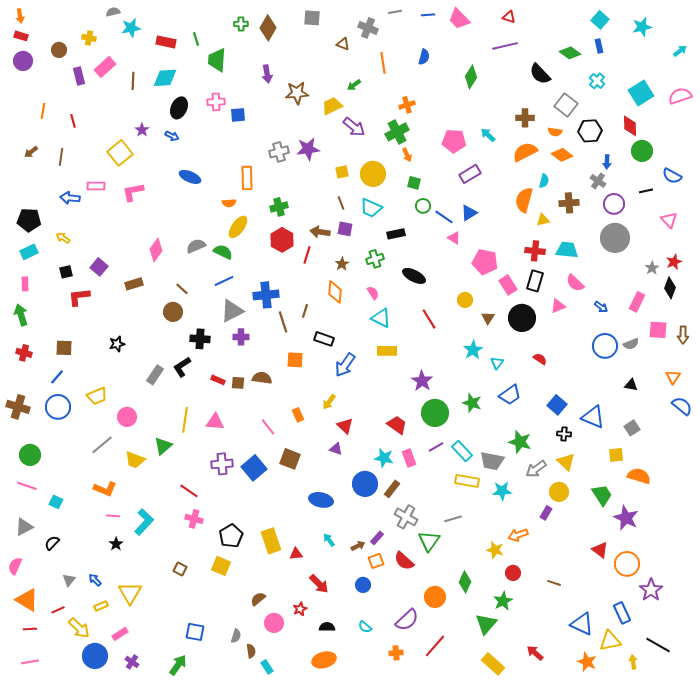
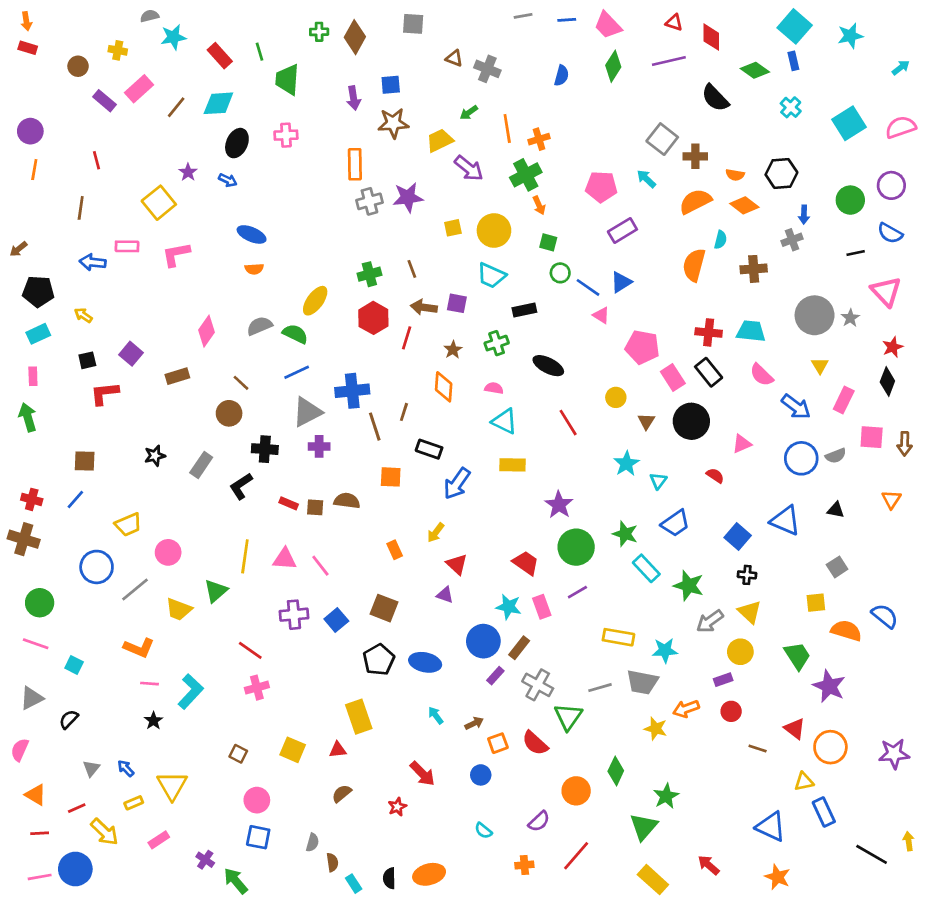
cyan square: (600, 20) -> (795, 26), size x1.4
gray cross: (368, 28) -> (487, 69), moved
red rectangle: (166, 42) -> (220, 56), turned 36
purple circle: (23, 61) -> (30, 131), moved
orange line: (383, 63) -> (507, 128), moved
purple rectangle: (79, 76) -> (105, 101), turned -36
green diamond: (471, 77) -> (613, 66), moved
brown line: (133, 81) -> (176, 107), turned 36
gray square: (566, 105) -> (662, 139), moved
orange line: (43, 111) -> (34, 170), moved
blue square: (238, 115) -> (391, 85), moved
red diamond: (630, 126) -> (711, 37), moved
brown arrow: (31, 152) -> (18, 249), moved
orange rectangle: (247, 178) -> (355, 164), moved
gray cross: (598, 181) -> (792, 240), turned 35
orange semicircle: (229, 203) -> (254, 269), moved
brown line: (341, 203) -> (412, 269), moved
purple circle: (614, 204) -> (891, 185), moved
yellow triangle: (543, 220) -> (820, 366), moved, turned -48
pink triangle: (669, 220) -> (886, 291), size x1.4
gray star: (652, 268) -> (850, 318), moved
black rectangle: (535, 281) -> (709, 372), turned -55
pink semicircle: (373, 293) -> (494, 388), turned -48
pink triangle: (558, 306) -> (742, 444), moved
blue arrow: (601, 307) -> (796, 407), size x1.6
red cross: (24, 353) -> (32, 499), moved
gray rectangle: (155, 375) -> (201, 465), moved
blue semicircle: (682, 406) -> (885, 616), moved
blue circle: (58, 407) -> (97, 567), moved
blue triangle: (593, 417) -> (785, 521), moved
pink line: (268, 427) -> (320, 566), moved
cyan rectangle: (462, 451) -> (646, 568), moved
gray trapezoid: (492, 461) -> (642, 682), moved
blue square: (254, 468) -> (336, 620), size x0.7
purple rectangle: (546, 513) -> (723, 680), turned 40
pink cross: (194, 519) -> (257, 688), turned -30
black pentagon: (231, 536) -> (379, 660), moved
purple rectangle: (377, 538) -> (495, 676), moved
red triangle: (296, 554) -> (338, 750), moved
red circle: (513, 573) -> (731, 711), moved
brown line: (554, 583) -> (758, 748), moved
purple star: (651, 590) -> (894, 754), moved, turned 30
orange triangle: (27, 600) -> (36, 795), size x0.7
purple semicircle: (407, 620) -> (539, 821), size x0.7
pink circle: (274, 623) -> (257, 800), moved
black semicircle: (327, 627) -> (389, 878), moved, turned -91
yellow triangle: (610, 641) -> (804, 782), moved, size x0.7
blue circle: (95, 656) -> (75, 869), moved
purple cross: (132, 662) -> (205, 860), moved
yellow arrow: (633, 662) -> (909, 841), moved
green arrow: (178, 665) -> (236, 881), turned -75

